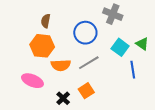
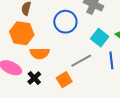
gray line: (89, 63) -> (81, 61), moved
black cross: (63, 98) -> (34, 78), moved

